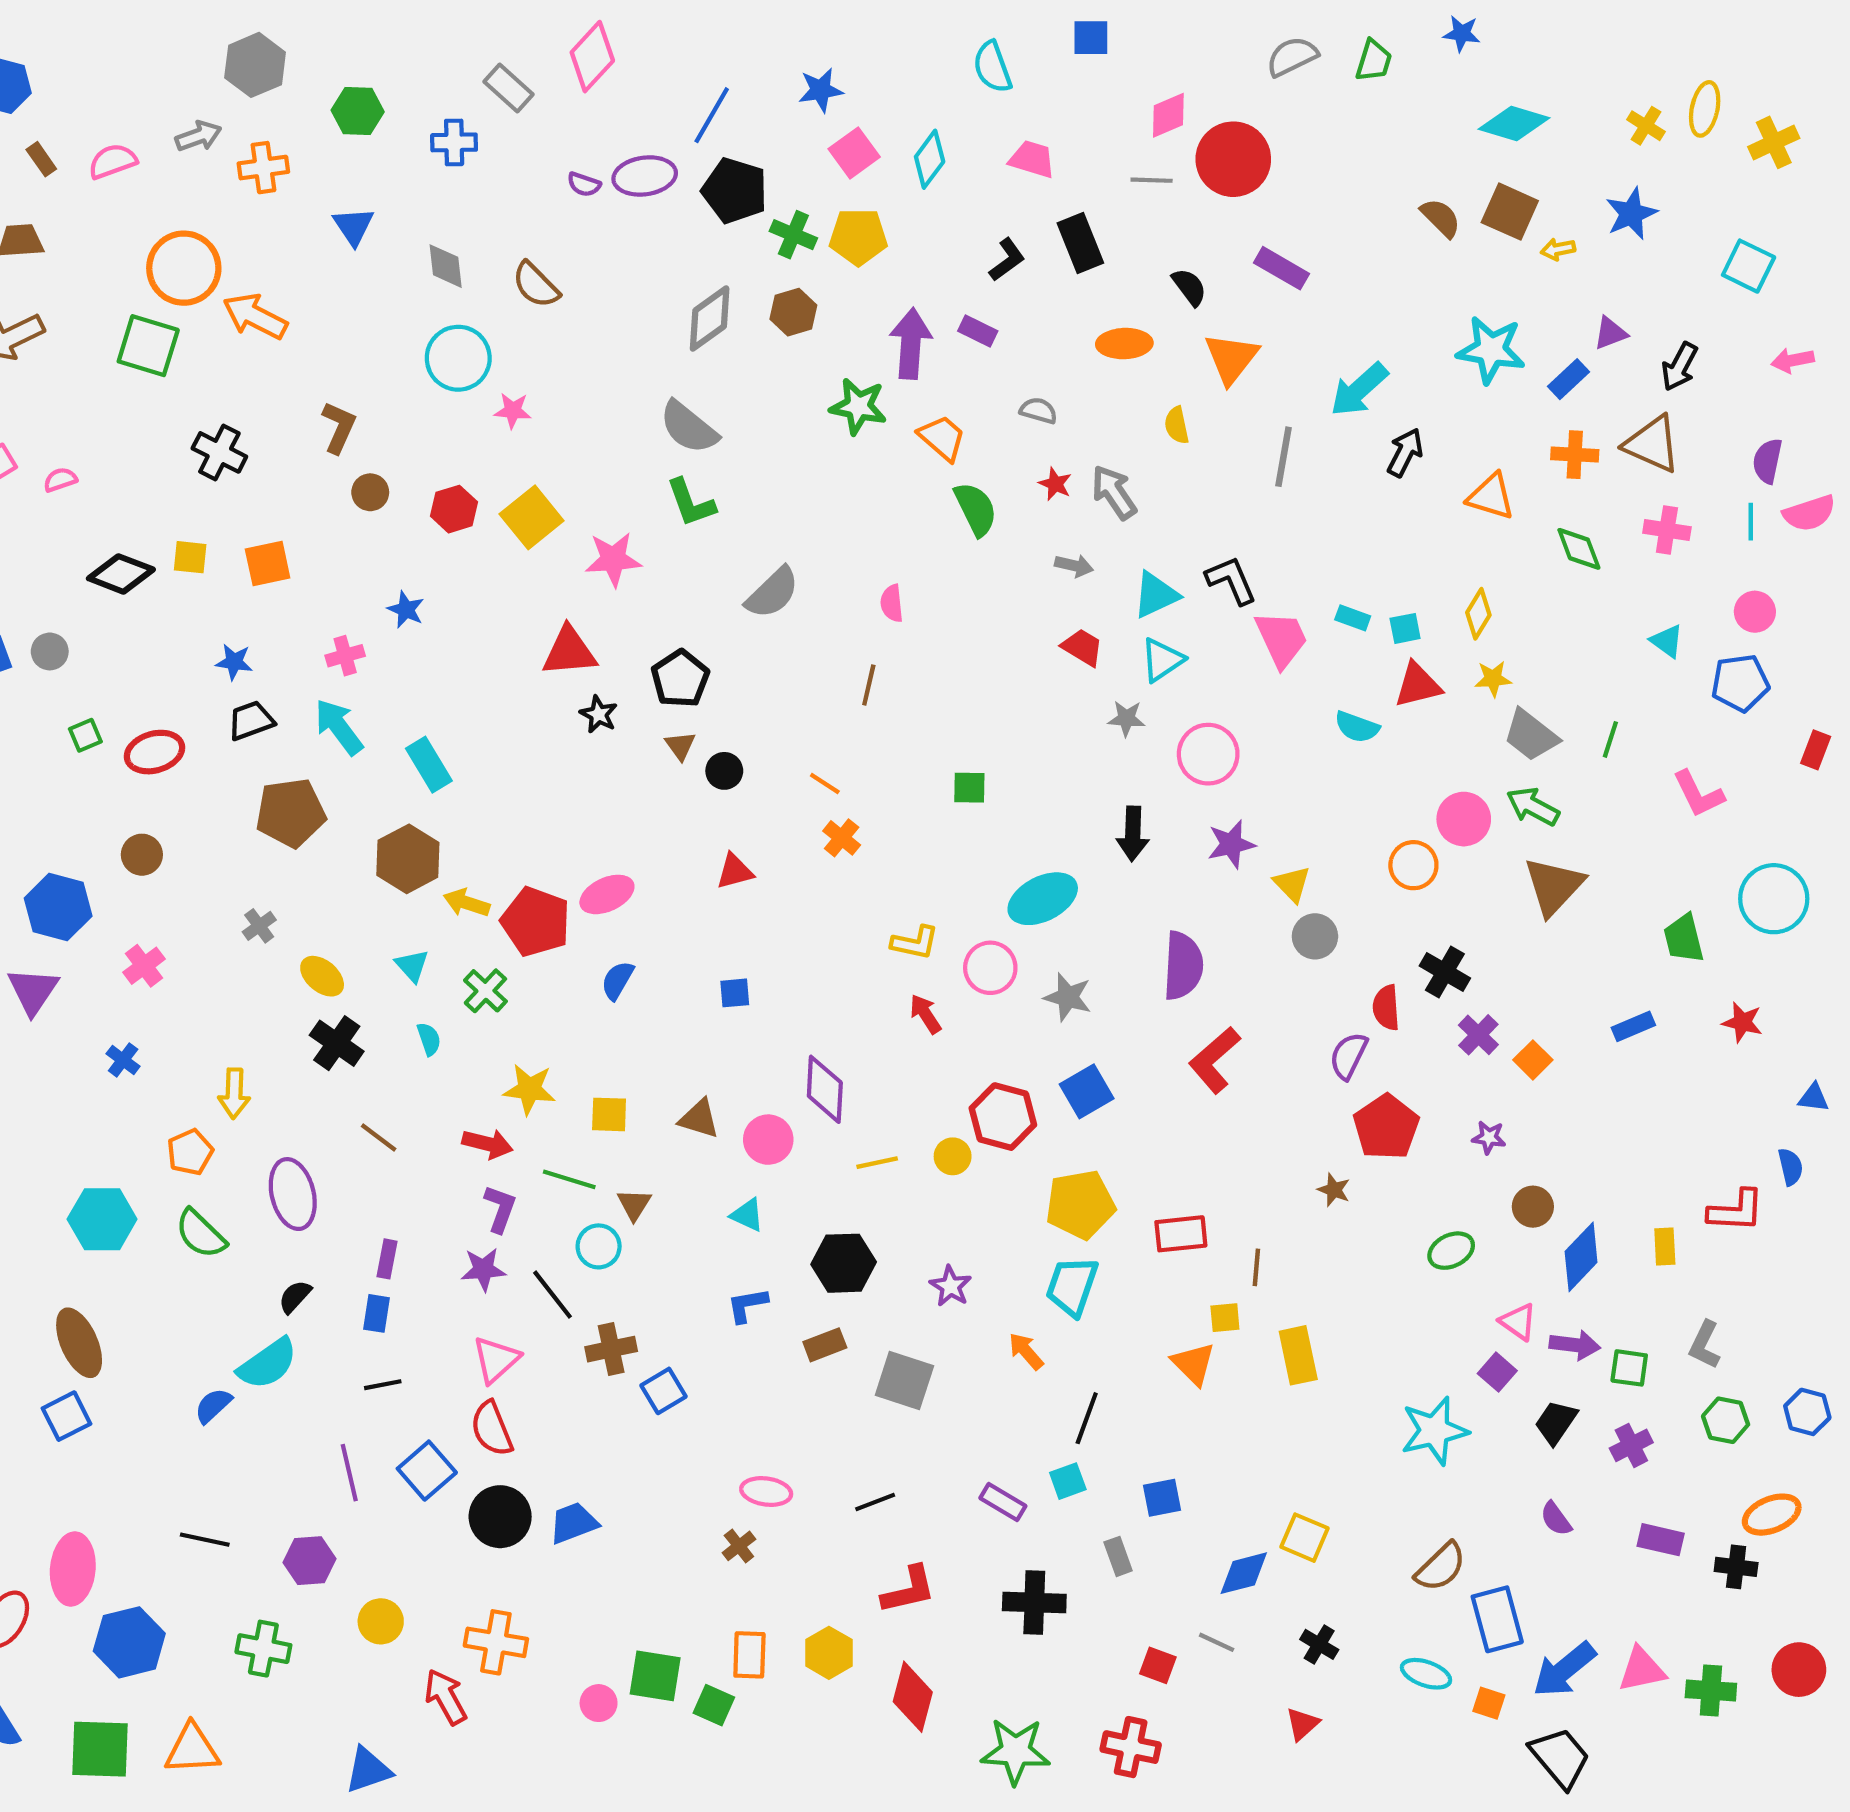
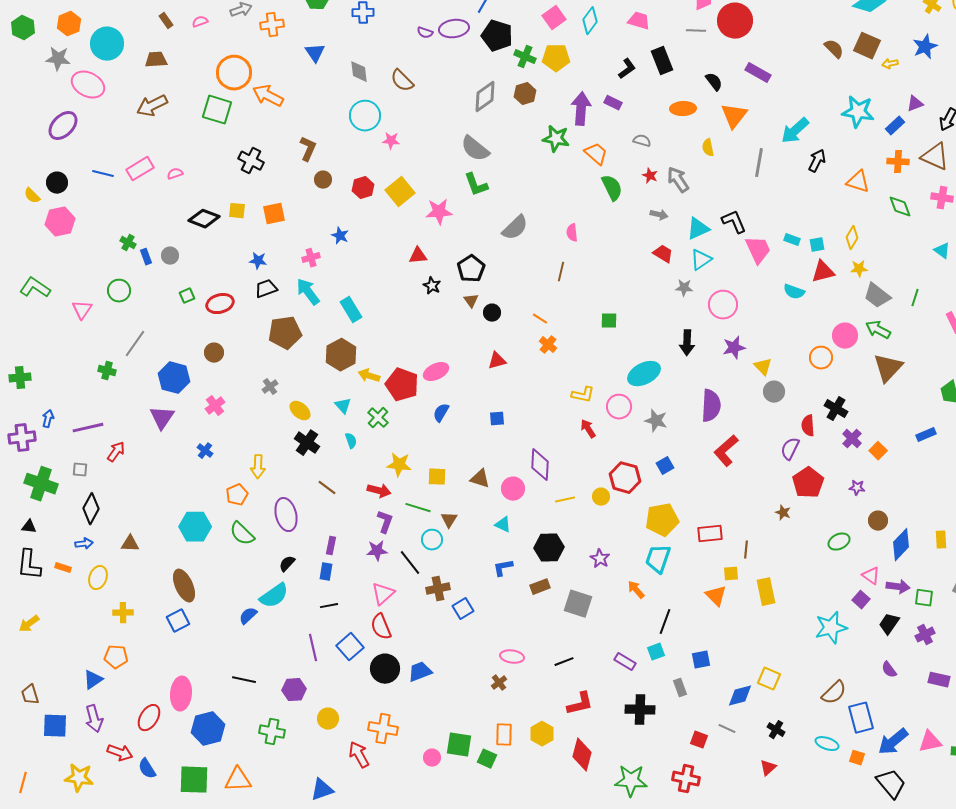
pink semicircle: (113, 161) -> (200, 22), size x0.7
red triangle: (569, 651) -> (418, 256), size x0.7
blue square: (1087, 1091) -> (665, 466), size x0.7

